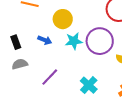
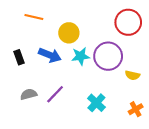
blue arrow: (45, 40) -> (50, 55), size x1.5
gray semicircle: (20, 64) -> (29, 94), moved

